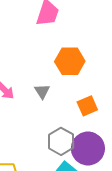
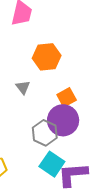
purple circle: (88, 148) -> (63, 120), moved

